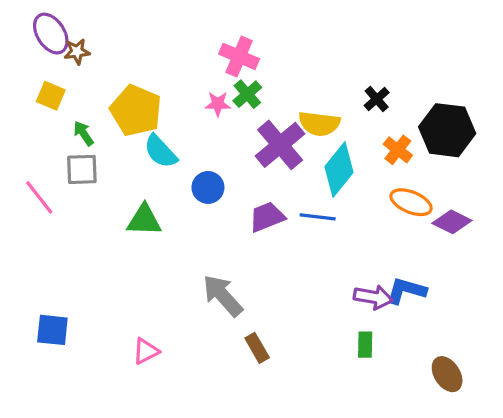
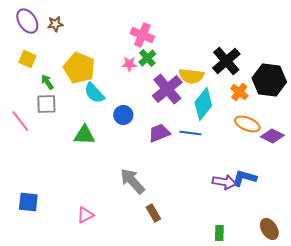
brown star: (77, 52) -> (55, 24), moved
black cross: (377, 99) -> (226, 61), size x1.8
green rectangle: (365, 345) -> (219, 233), moved

